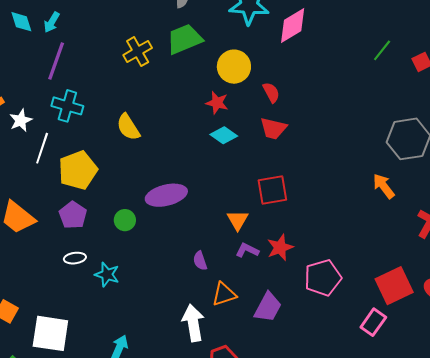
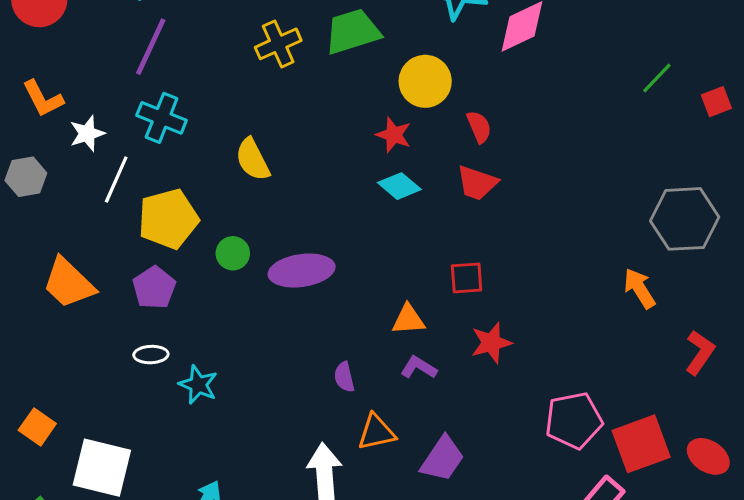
red square: (272, 190) -> (467, 278), size x0.7
green circle: (125, 220) -> (233, 253), moved
orange triangle: (238, 220) -> (408, 320), turned 50
red star: (280, 247) -> (491, 343), moved
pink pentagon: (323, 278) -> (574, 420), moved

